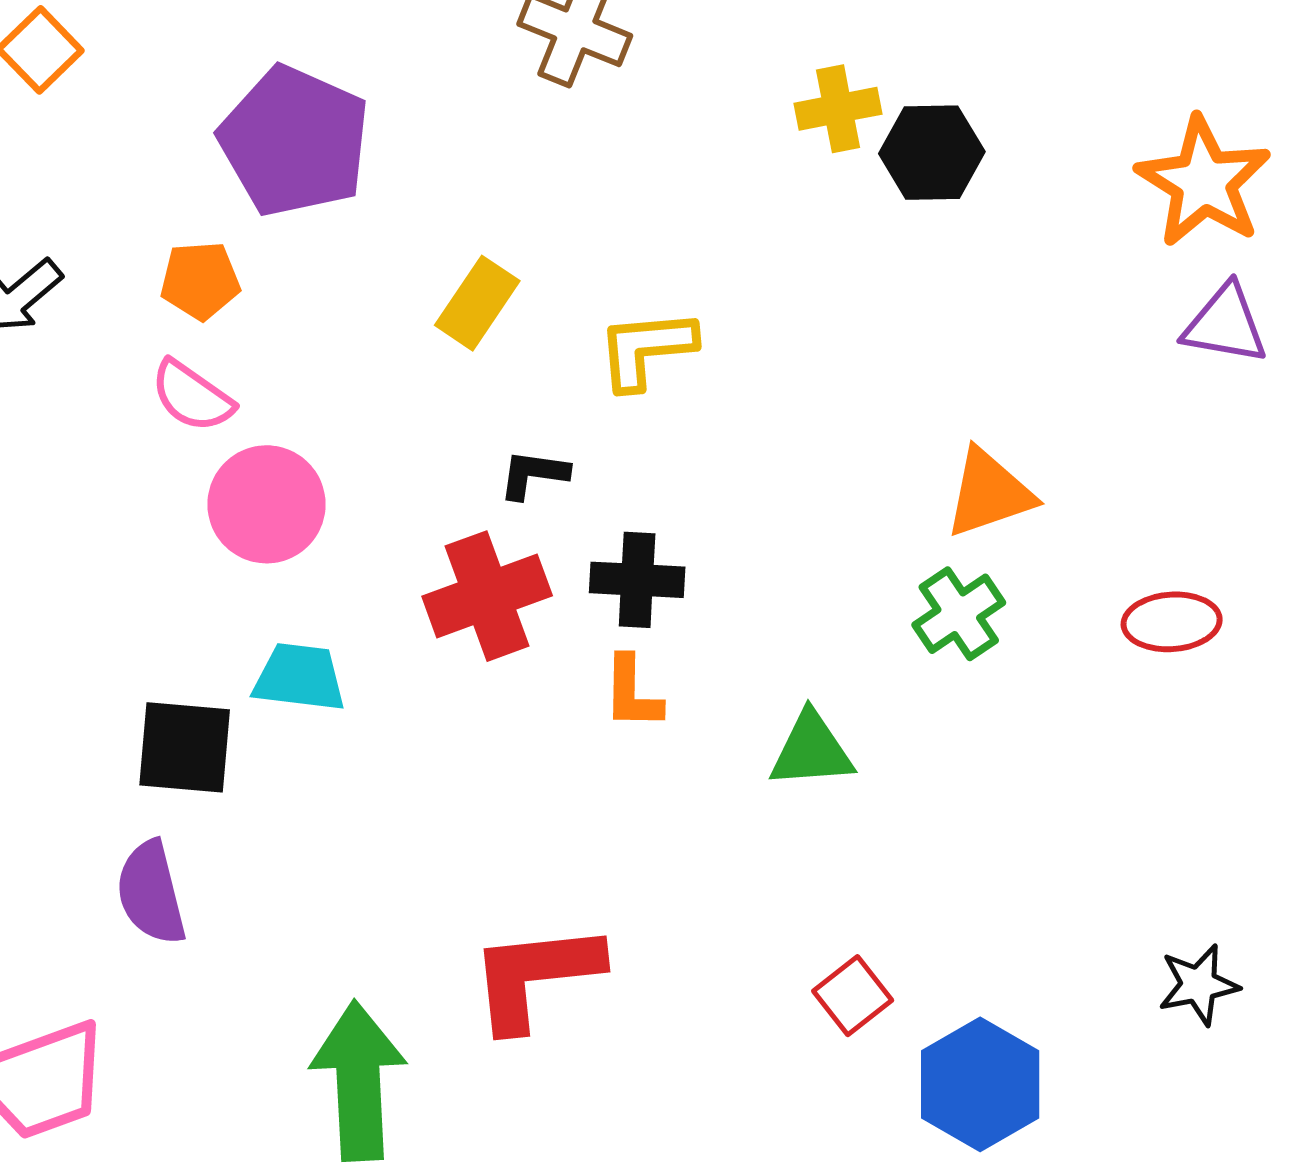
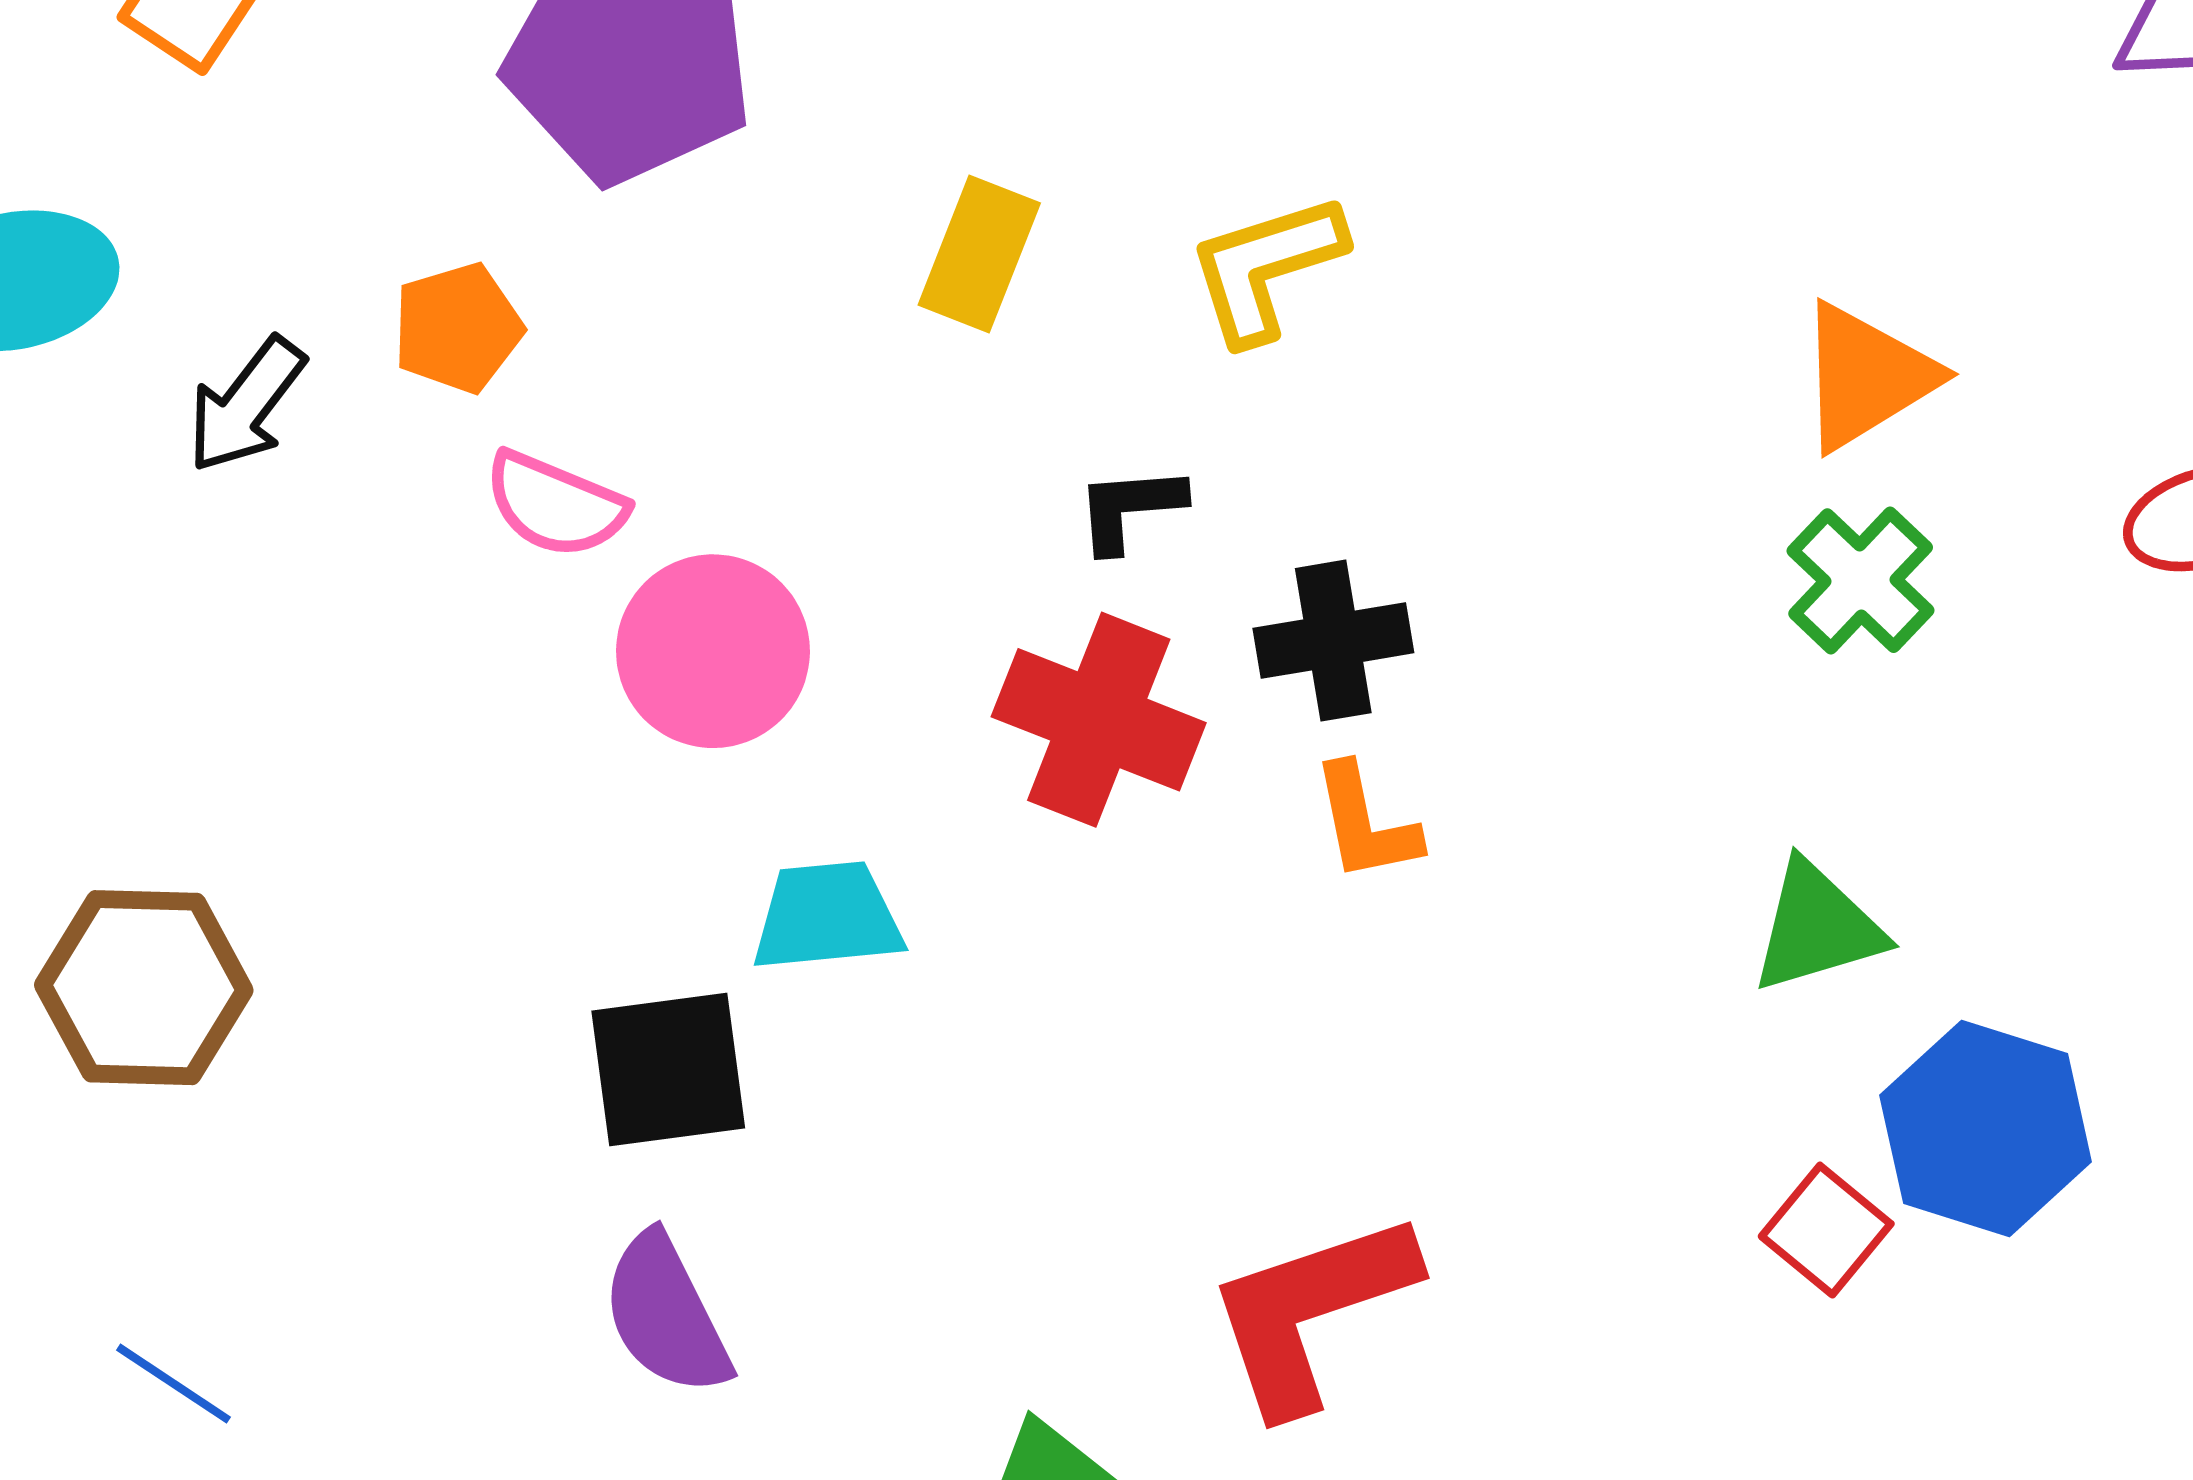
orange pentagon: (200, 281) -> (458, 328), moved
red cross: (487, 596) -> (1099, 720), turned -36
green triangle: (811, 750) -> (1817, 927), moved
blue hexagon: (980, 1084) -> (1986, 1129), moved

